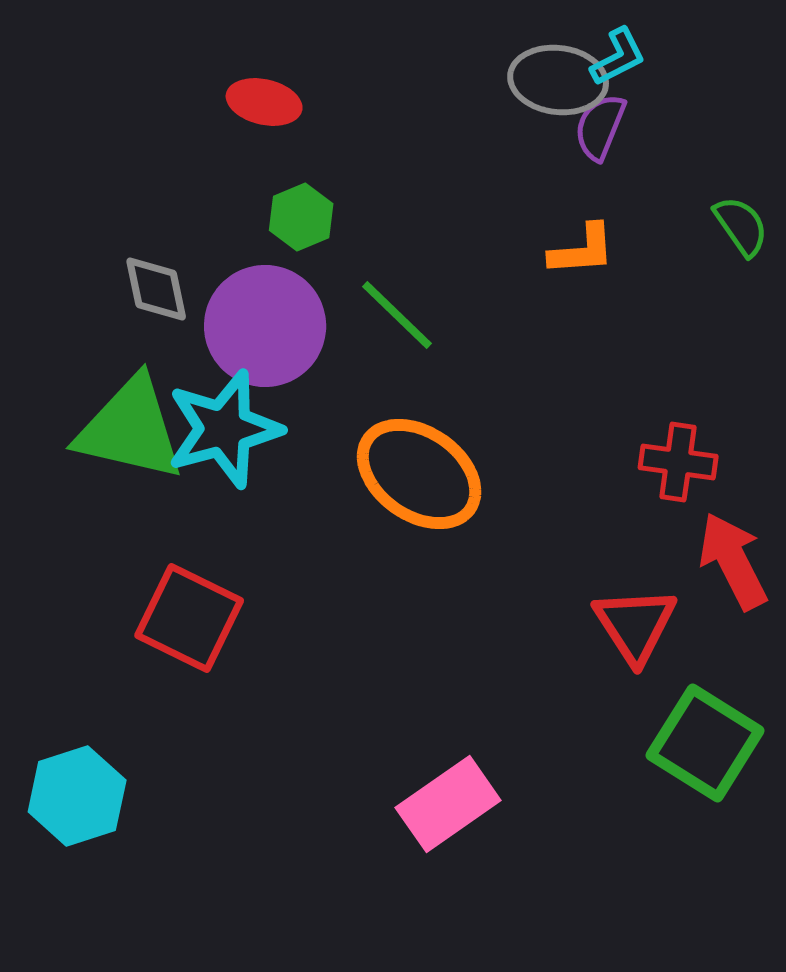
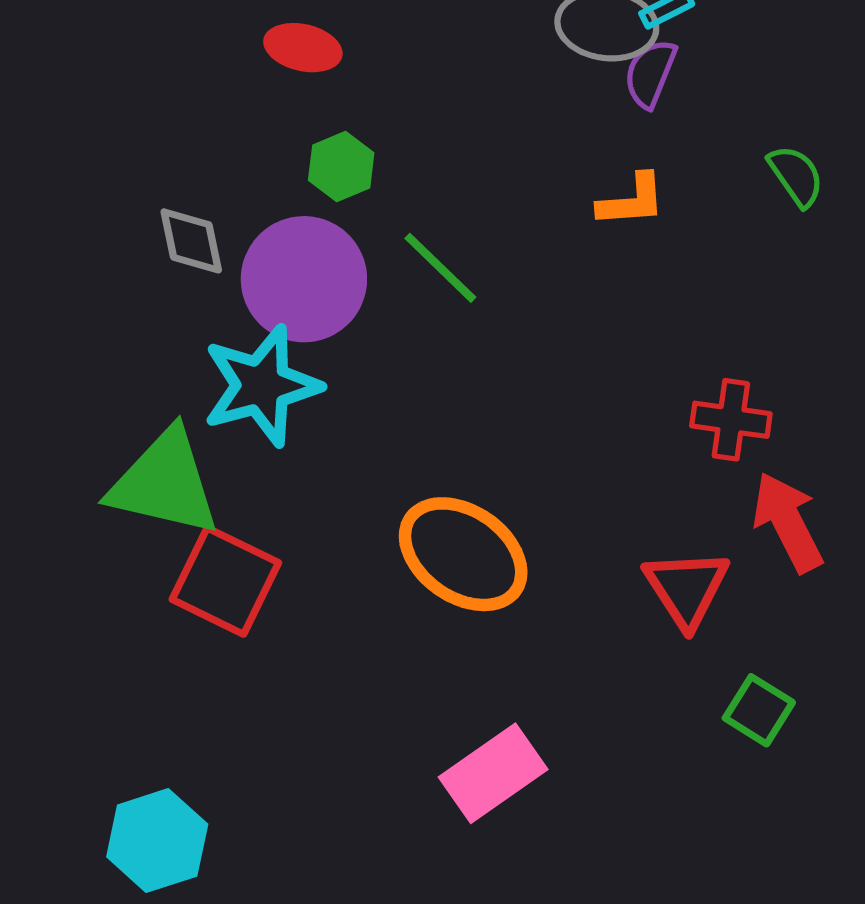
green triangle: (130, 429) -> (164, 483), moved
orange ellipse: (419, 474) -> (463, 554), moved
green square: (705, 743) -> (759, 710), size x0.6
cyan hexagon: (77, 796) -> (157, 841), moved

